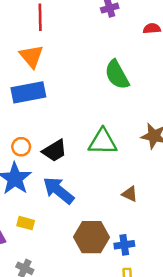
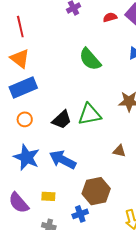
orange circle: (21, 147) -> (25, 119), moved
black trapezoid: (55, 151) -> (62, 120), moved
yellow rectangle: (26, 223) -> (48, 196), moved
blue cross: (124, 245) -> (80, 214), moved

